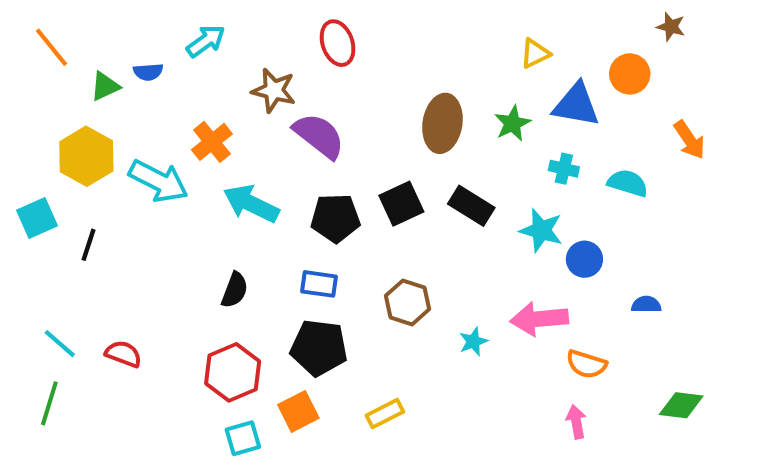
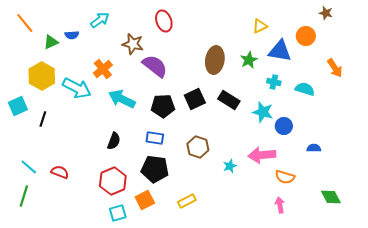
green diamond: (681, 405) -> (331, 197), turned 55

